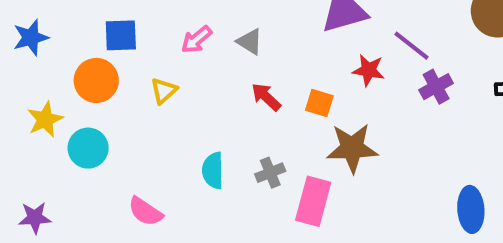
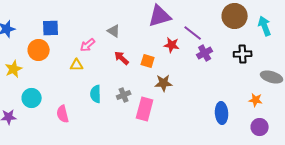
pink arrow: (197, 40) -> (88, 45), moved
yellow triangle: (164, 91) -> (77, 65), moved, turned 40
cyan circle: (88, 148) -> (32, 98), moved
brown star: (352, 148) -> (164, 83), size x0.7
pink semicircle: (145, 211) -> (63, 114), turned 42

